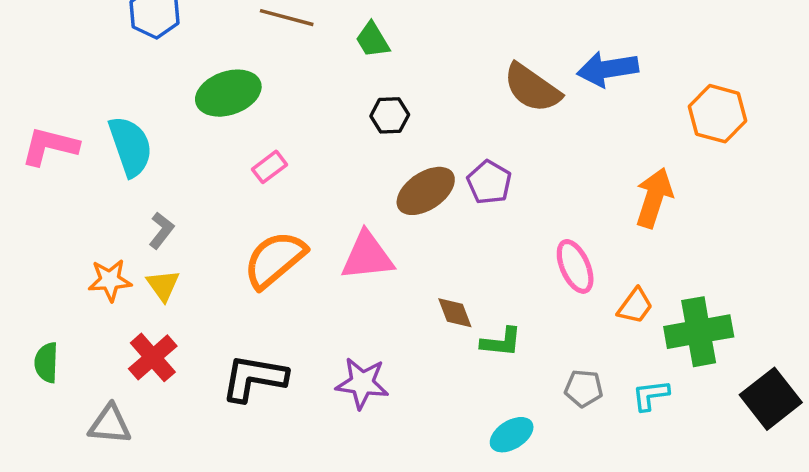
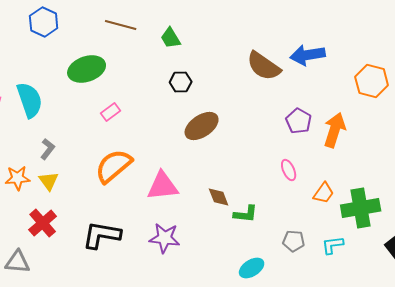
purple pentagon: (489, 182) -> (299, 121), moved
pink triangle: (367, 256) -> (163, 186), moved
pink ellipse: (575, 266) -> (289, 170), size x0.7

